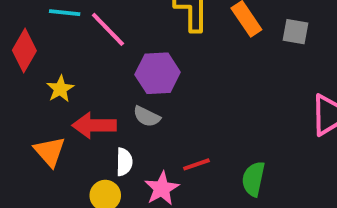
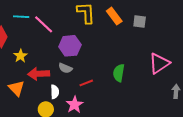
red line: (196, 164) -> (86, 83), moved
green semicircle: (253, 179) -> (119, 73), moved

